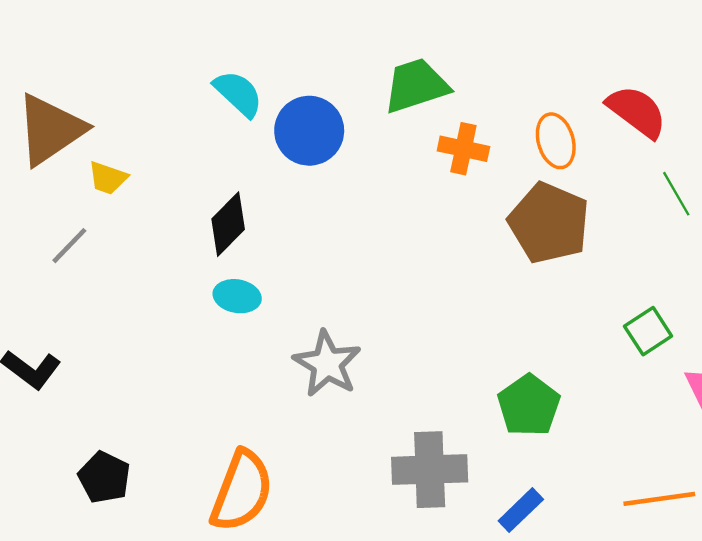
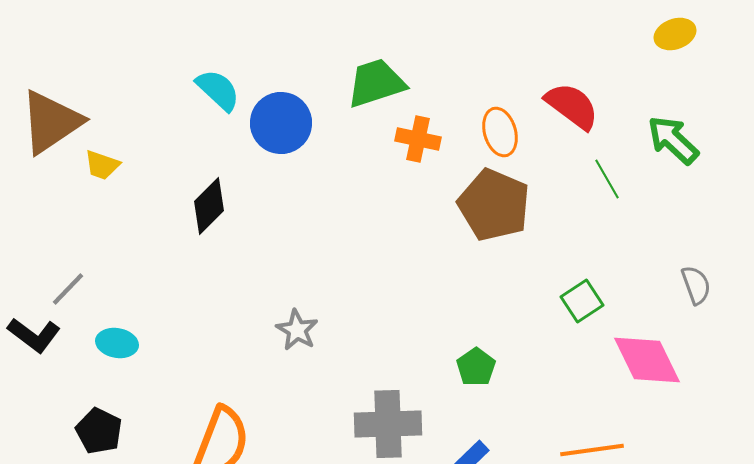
gray line: (69, 246) -> (68, 289), moved
cyan ellipse: (237, 296) -> (117, 343), moved
gray star: (327, 364) -> (297, 330), size x0.7
green pentagon: (529, 405) -> (476, 367), size x0.7

